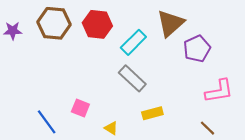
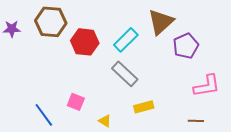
red hexagon: (97, 24) -> (85, 42), moved
brown line: (208, 128) -> (196, 121), turned -42

